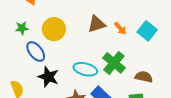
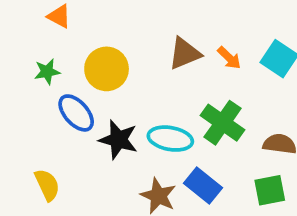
black star: (48, 77) -> (118, 140), moved

